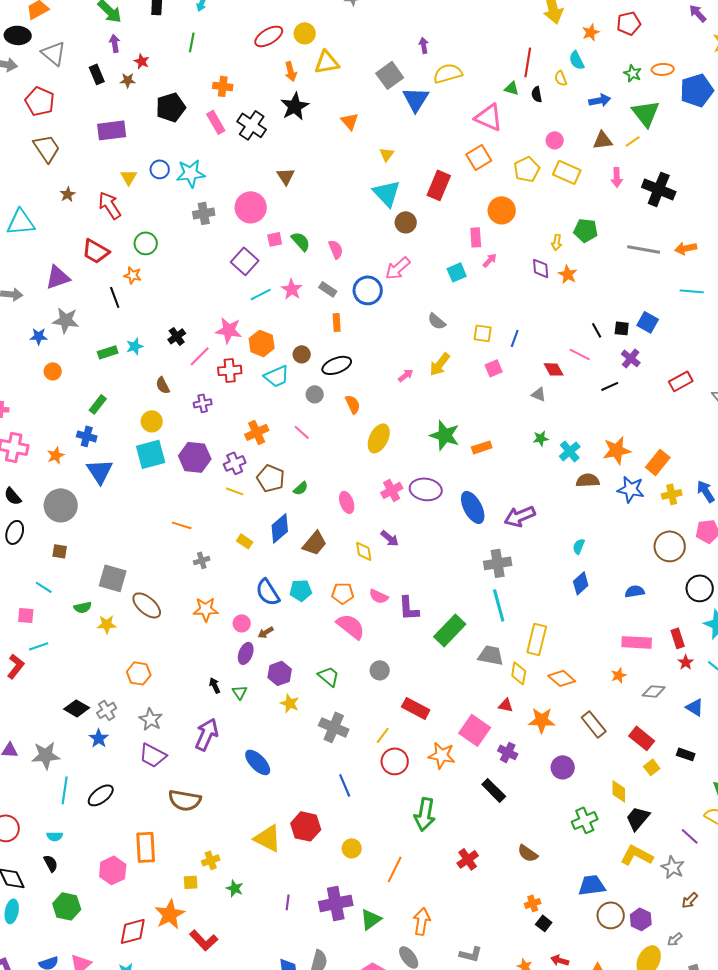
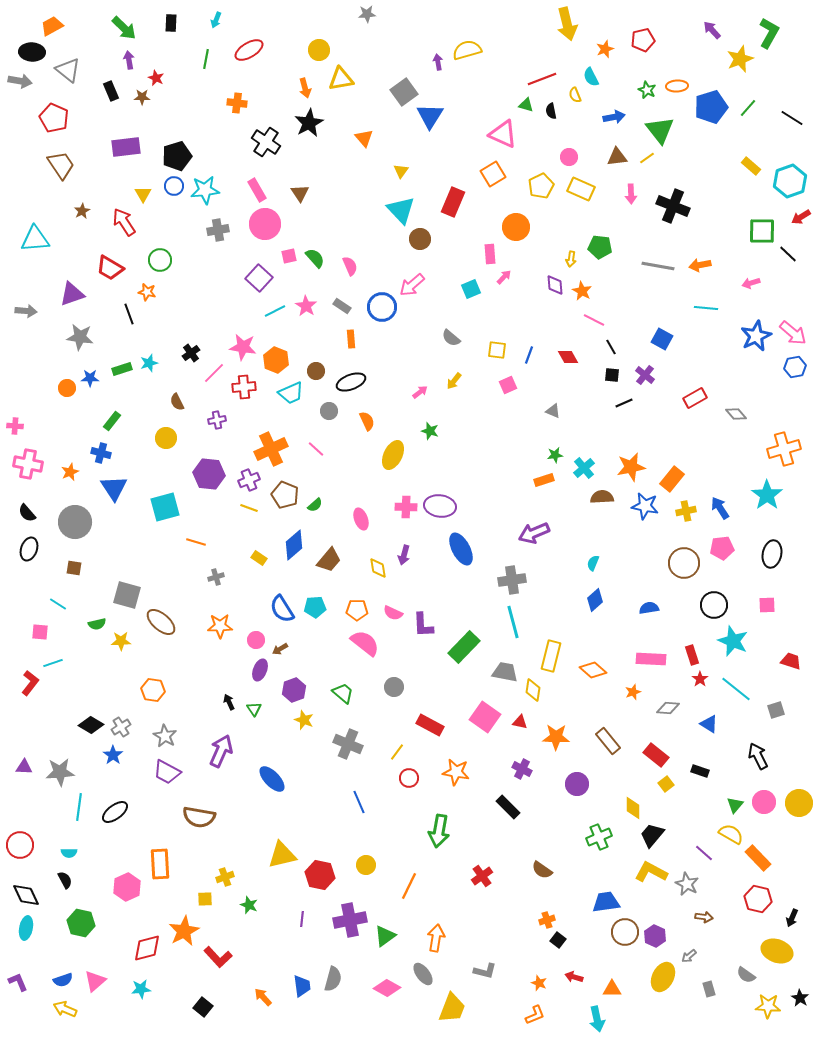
red ellipse: (269, 36) -> (249, 50), moved
red line: (528, 62) -> (542, 79), turned 60
yellow semicircle: (448, 73) -> (467, 50), moved
black pentagon: (171, 107) -> (177, 156), moved
pink rectangle: (216, 122) -> (257, 190), moved
black square: (622, 328) -> (612, 375), moved
blue star: (39, 336) -> (90, 378), moved
pink line: (580, 354) -> (594, 320), moved
yellow arrow: (440, 364) -> (454, 381), size x0.7
red diamond: (554, 369) -> (568, 357), moved
orange cross: (257, 432) -> (271, 449), size x1.4
green star: (445, 435) -> (430, 431), moved, size x0.6
orange rectangle: (482, 447) -> (544, 480), moved
cyan square: (151, 454) -> (165, 507), moved
pink cross: (392, 490) -> (406, 507), turned 30
blue ellipse: (473, 507) -> (461, 549), moved
purple arrow: (390, 538) -> (404, 555), turned 66
orange diamond: (562, 678) -> (593, 670), moved
pink square: (475, 730) -> (485, 717), moved
red circle: (395, 761) -> (409, 778), size x0.7
red hexagon: (306, 826) -> (320, 875), moved
yellow triangle: (268, 838) -> (282, 855), turned -40
brown arrow: (690, 900) -> (704, 917), turned -126

